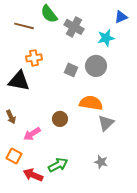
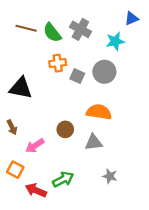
green semicircle: (49, 14) -> (52, 33), moved
orange cross: (34, 58) -> (58, 63), moved
gray triangle: (106, 123) -> (94, 142), moved, turned 36

